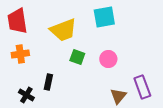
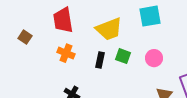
orange cross: (20, 54) -> (66, 53), turned 30
black rectangle: (48, 82) -> (100, 60), moved

